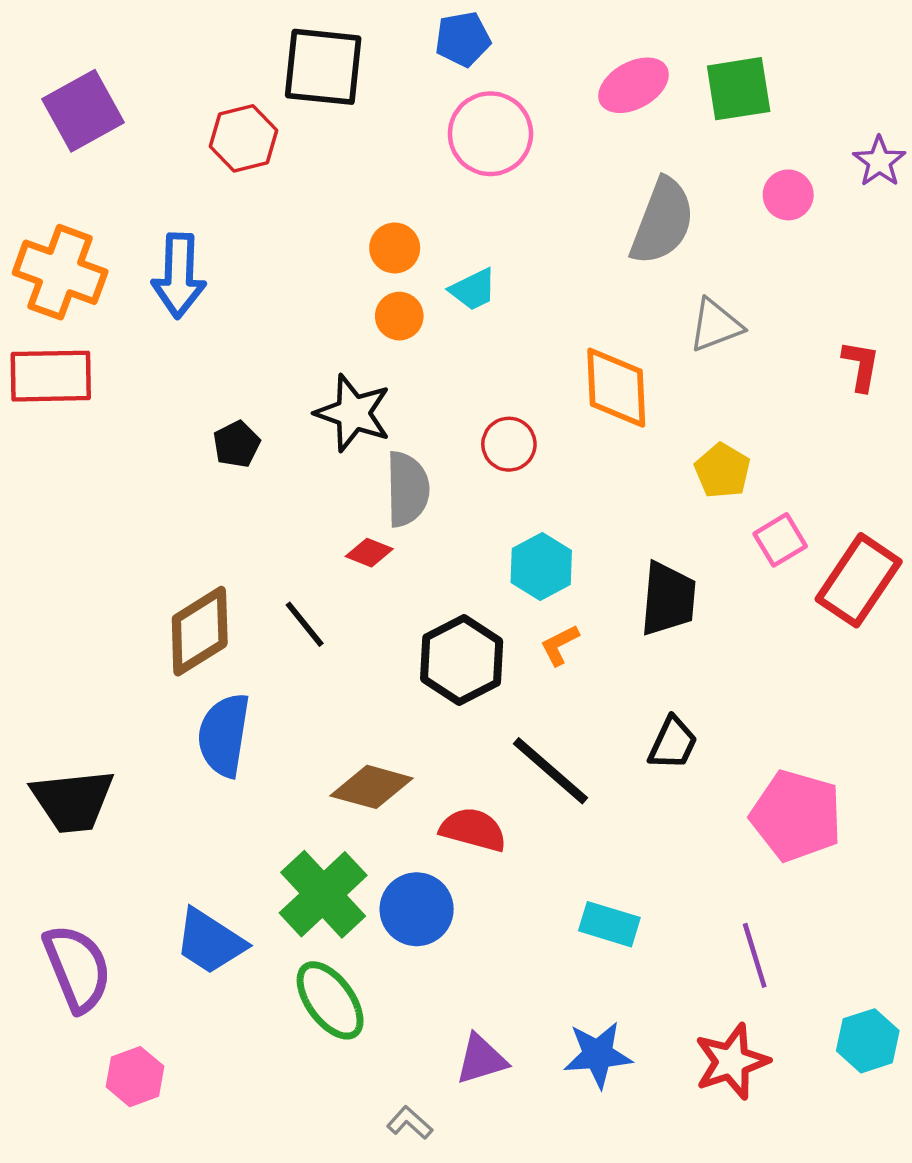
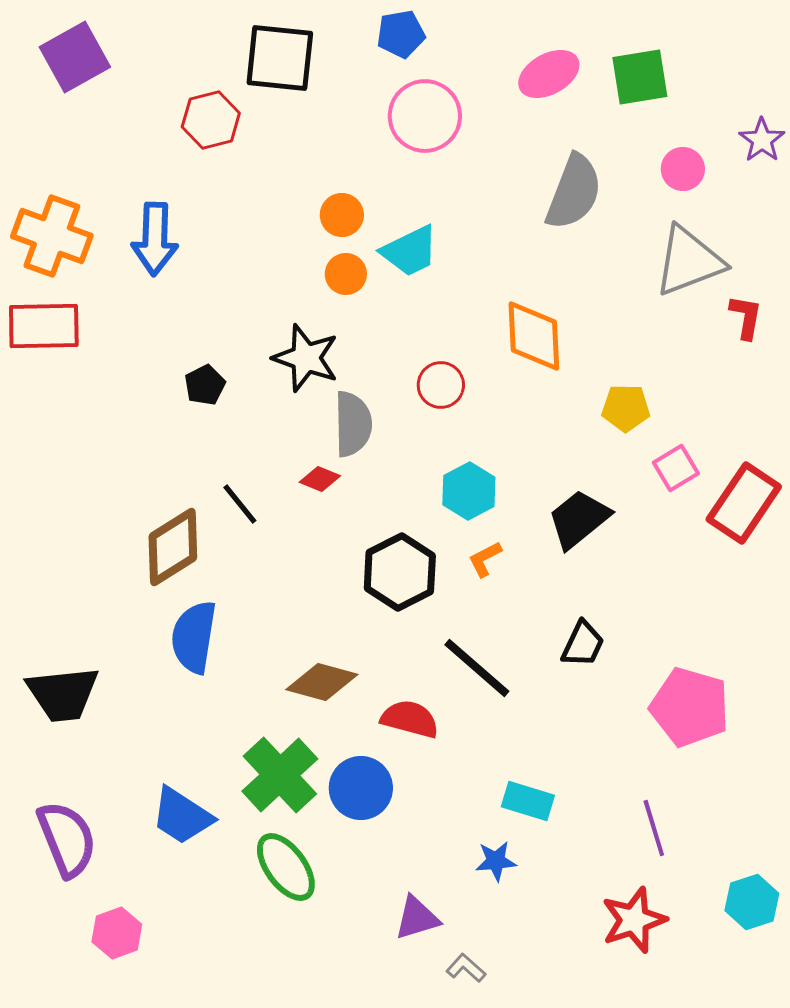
purple square: (83, 111) -> (75, 57), moved
cyan trapezoid: (473, 290) -> (410, 251), size x1.4
gray triangle: (715, 325) -> (689, 261), moved, size x1.5
yellow pentagon: (722, 471) -> (626, 408), turned -30
black trapezoid: (668, 599) -> (579, 519), turned -134
black line: (305, 624) -> (240, 504), moved
blue star: (598, 1055) -> (496, 861), moved, size x0.7
gray L-shape: (410, 1123) -> (466, 968), moved

